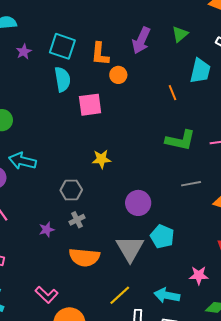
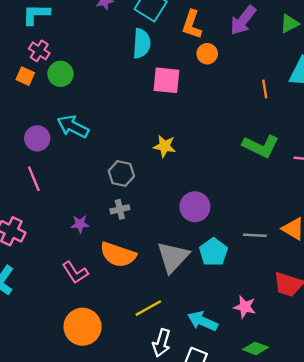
gray line: (191, 184) -> (255, 235), moved
purple star: (47, 230) -> (80, 224), moved
pink L-shape: (47, 295) -> (75, 272), moved

